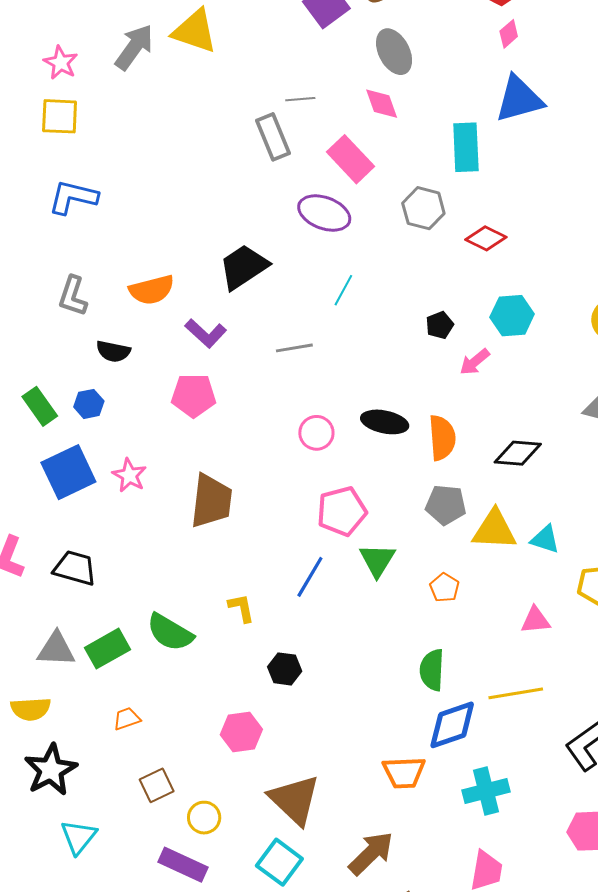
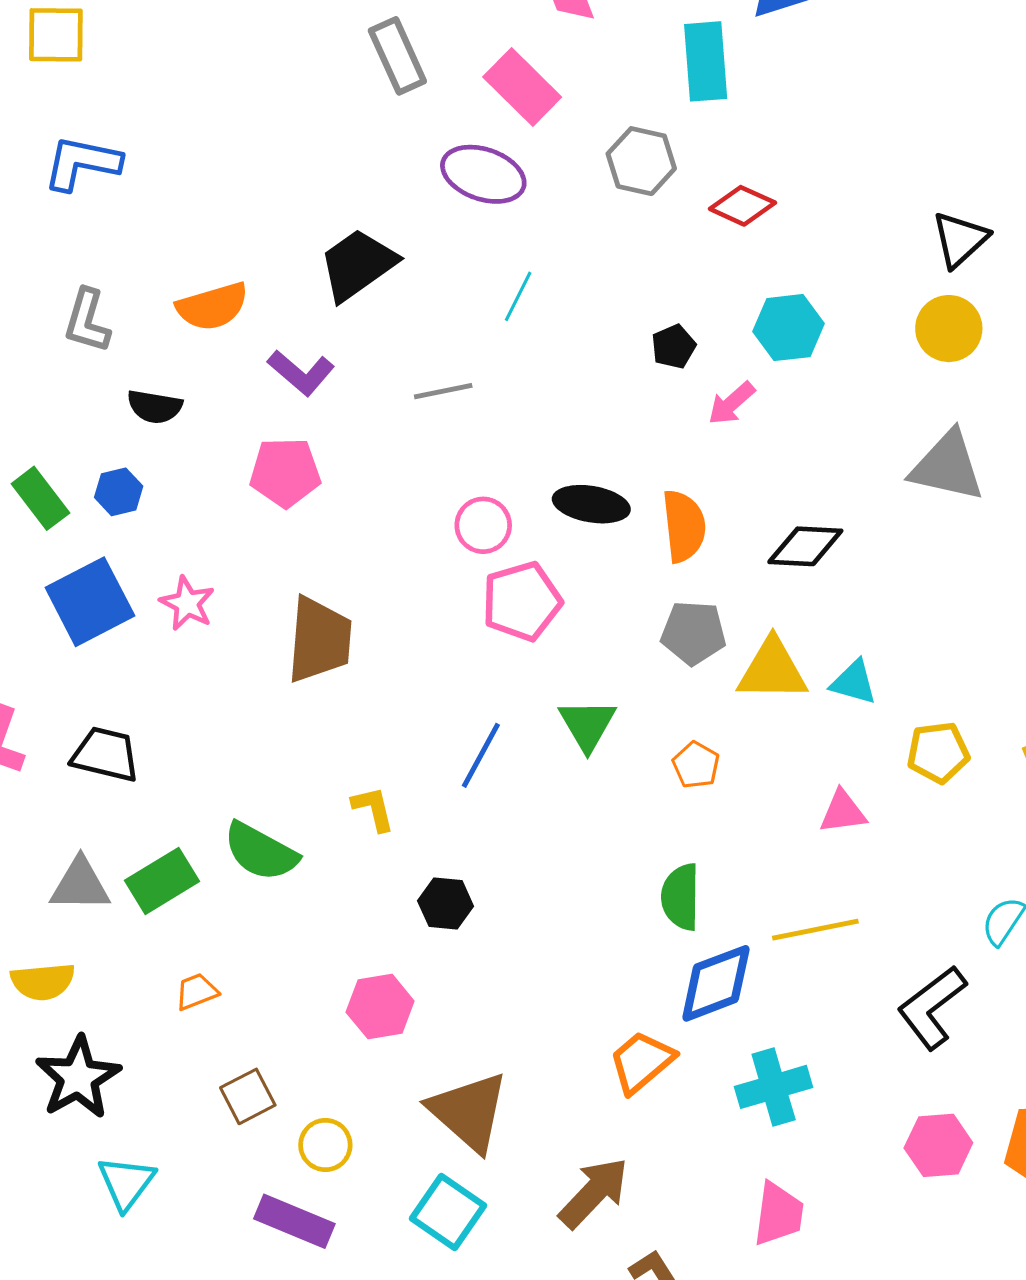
pink pentagon: (342, 511) -> (522, 601), moved
orange trapezoid: (404, 772) -> (642, 1062), turned 144

